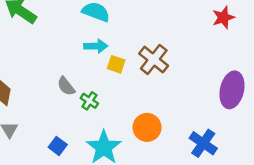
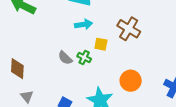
yellow square: (116, 64) -> (101, 44), moved
green cross: (89, 101) -> (84, 57), moved

